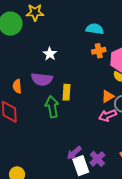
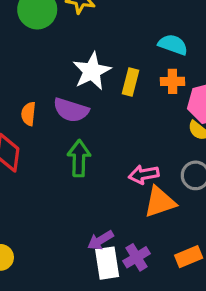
white star: (50, 54) -> (92, 71), size x1.6
yellow rectangle: (66, 92) -> (131, 82), moved
orange triangle: (108, 96) -> (160, 202), moved, size x1.5
pink arrow: (108, 115) -> (144, 174), moved

